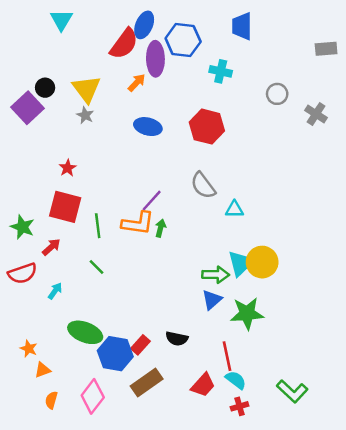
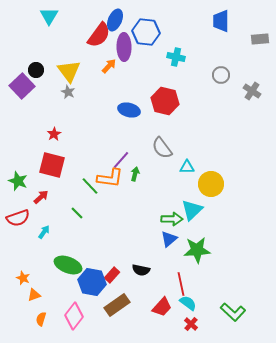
blue trapezoid: (242, 26) -> (221, 21), moved
blue ellipse: (148, 127) -> (129, 110), moved
green line: (98, 226) -> (90, 186), moved, turned -36
green arrow: (160, 228) -> (135, 174), moved
yellow circle: (262, 262) -> (211, 184), moved
red cross: (239, 406) -> (191, 324), turned -32

